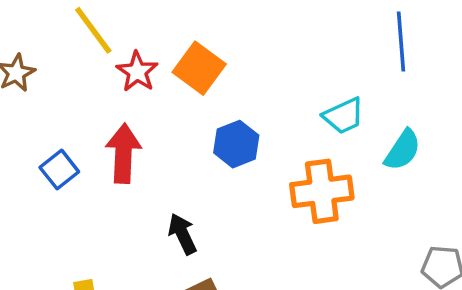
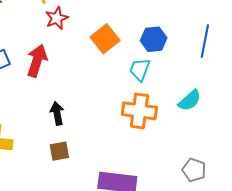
orange square: (199, 68) -> (105, 39), moved
cyan trapezoid: (343, 116) -> (140, 69), moved, turned 120
blue hexagon: (236, 144) -> (154, 39), moved

